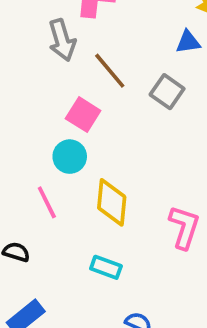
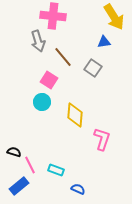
pink line: (47, 202) -> (30, 165), moved
yellow diamond: (112, 202) -> (75, 115), moved
cyan rectangle: (106, 267) -> (56, 170), moved

